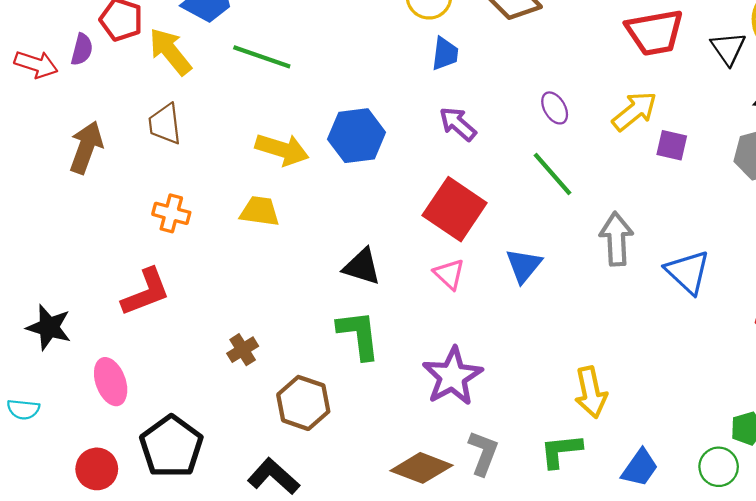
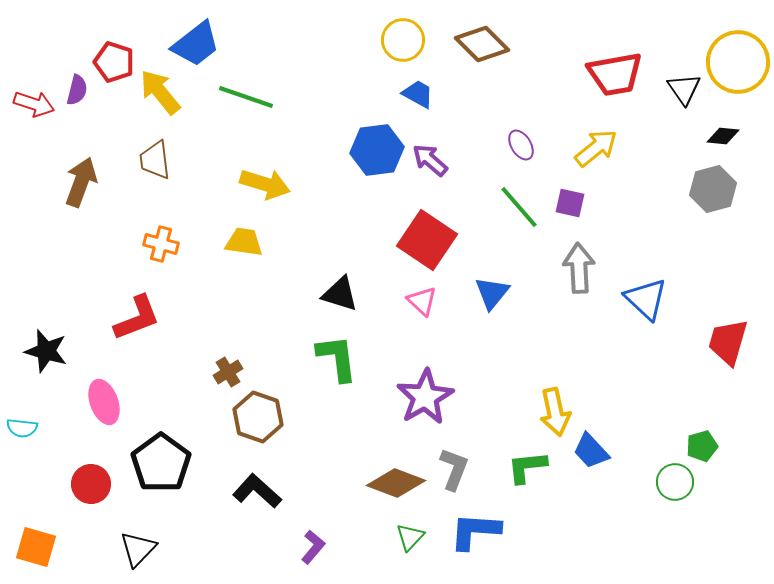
blue trapezoid: (445, 54) -> (418, 94), turned -68
blue hexagon: (357, 136) -> (377, 150), moved
purple square: (672, 145) -> (570, 203), moved
brown hexagon: (303, 403) -> (258, 417), moved
blue trapezoid: (640, 468) -> (591, 451), moved, turned 102

